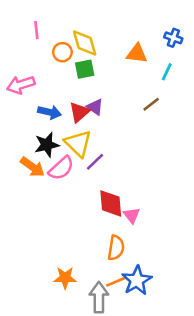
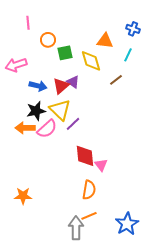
yellow diamond: (85, 43) -> (91, 61), moved
orange arrow: (32, 167) -> (25, 128), turned 144
orange star: (65, 278) -> (23, 196), moved
blue star: (137, 280) -> (127, 224), moved

